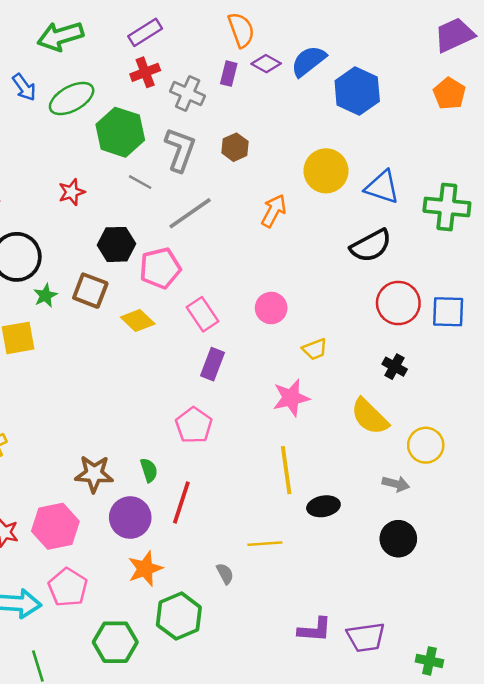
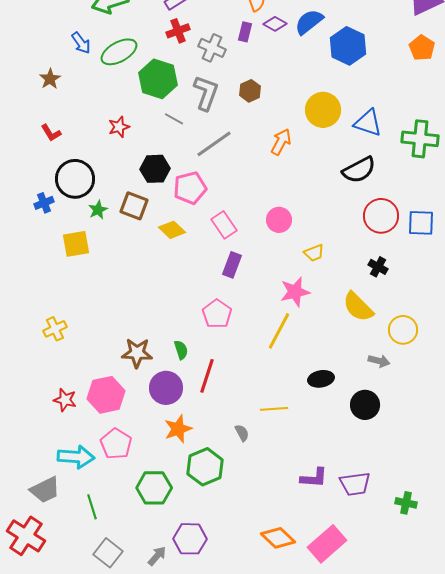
yellow line: (286, 470) -> (279, 331), moved, turned 36
black circle: (398, 539) -> (365, 405), moved

